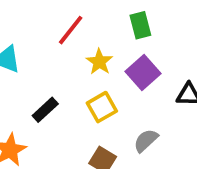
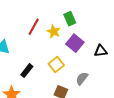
yellow star: (99, 62) -> (54, 31), moved

